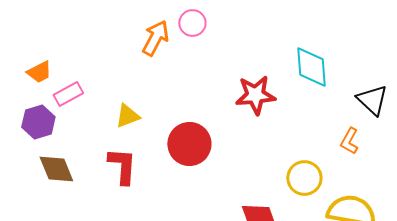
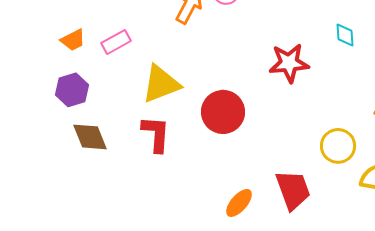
cyan diamond: (311, 67) -> (345, 35), size x0.6
pink rectangle: (68, 94) -> (116, 42), moved
yellow triangle: (127, 116) -> (161, 84), size x1.6

